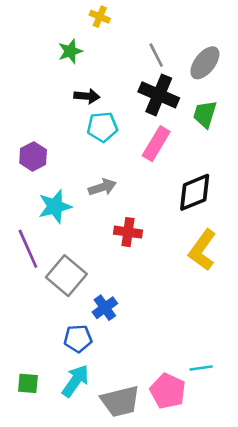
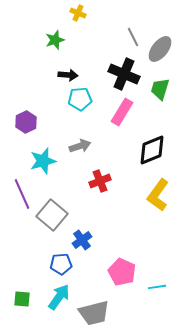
gray line: (156, 55) -> (133, 37), moved
red cross: (128, 232) -> (100, 181), turned -30
pink pentagon: (168, 391) -> (122, 272), moved

